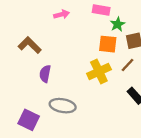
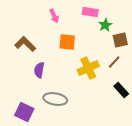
pink arrow: (62, 14) -> (54, 16), turned 80
orange square: (108, 44) -> (67, 42), moved

